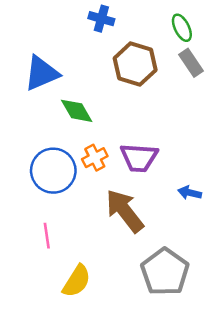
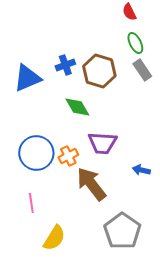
blue cross: (101, 19) -> (65, 65), moved, turned -36
green diamond: (77, 111) -> (77, 107), moved
orange cross: (95, 158) -> (68, 156), moved

